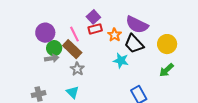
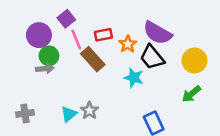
purple square: (93, 17) -> (66, 19), moved
brown rectangle: (72, 49) -> (93, 59), moved
gray star: (77, 69) -> (89, 111), moved
cyan triangle: (73, 92) -> (69, 114), turned 32

